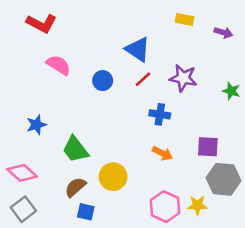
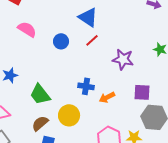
purple star: (183, 78) -> (123, 59), moved
blue cross: (160, 114) -> (86, 86), moved
orange arrow: (162, 153) -> (107, 97), turned 126

